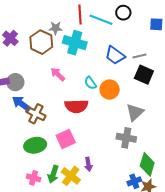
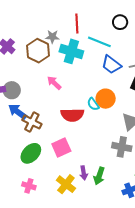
cyan line: (101, 20) -> (99, 42), moved
cyan semicircle: (90, 83) -> (93, 104), moved
green ellipse: (35, 145) -> (31, 153), turned -35
green arrow: (53, 174) -> (99, 176), moved

